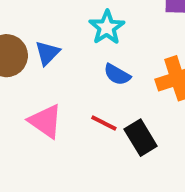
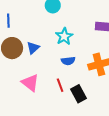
blue semicircle: (117, 75) -> (68, 61), turned -40
red line: (104, 123) -> (60, 85), turned 40

